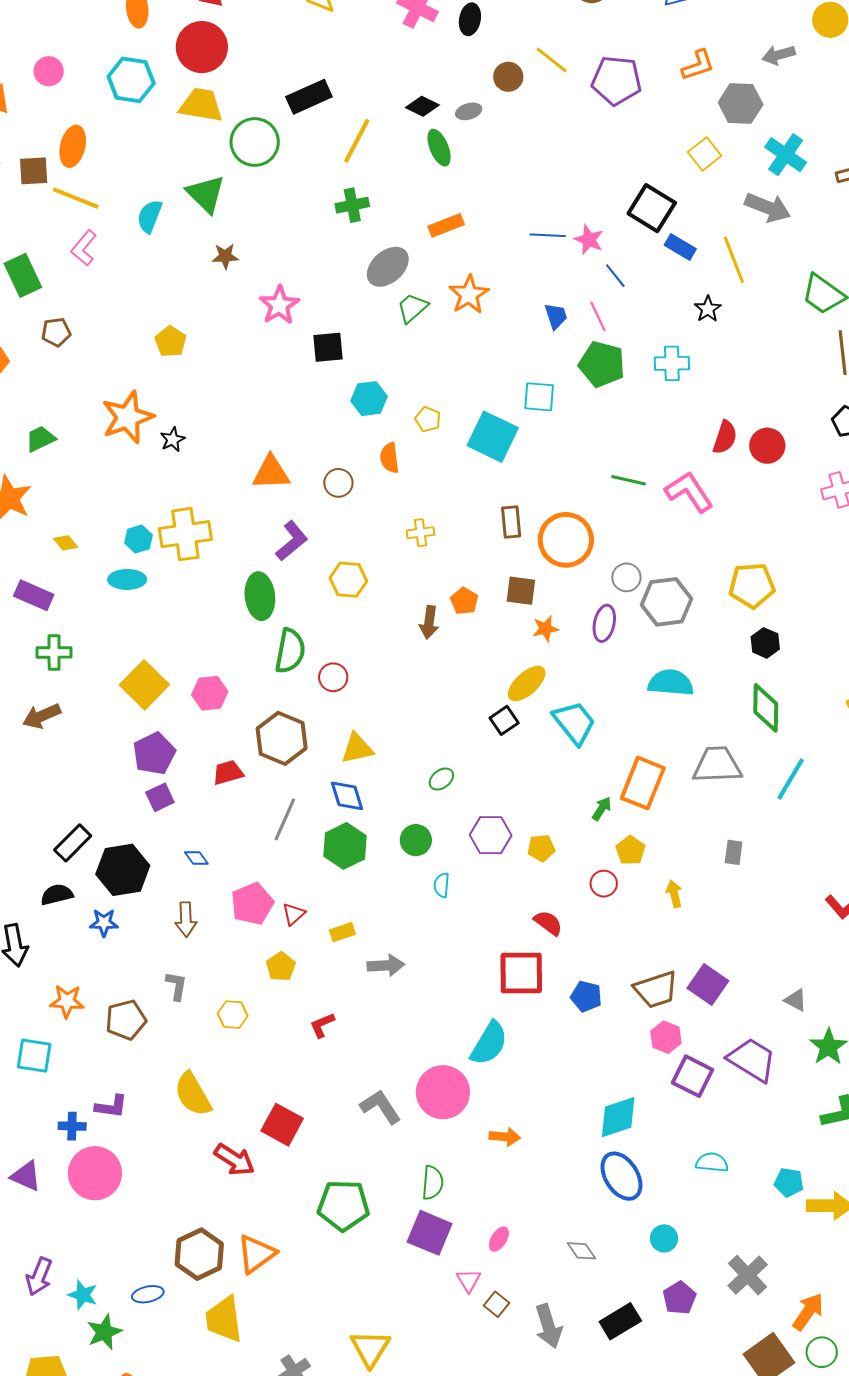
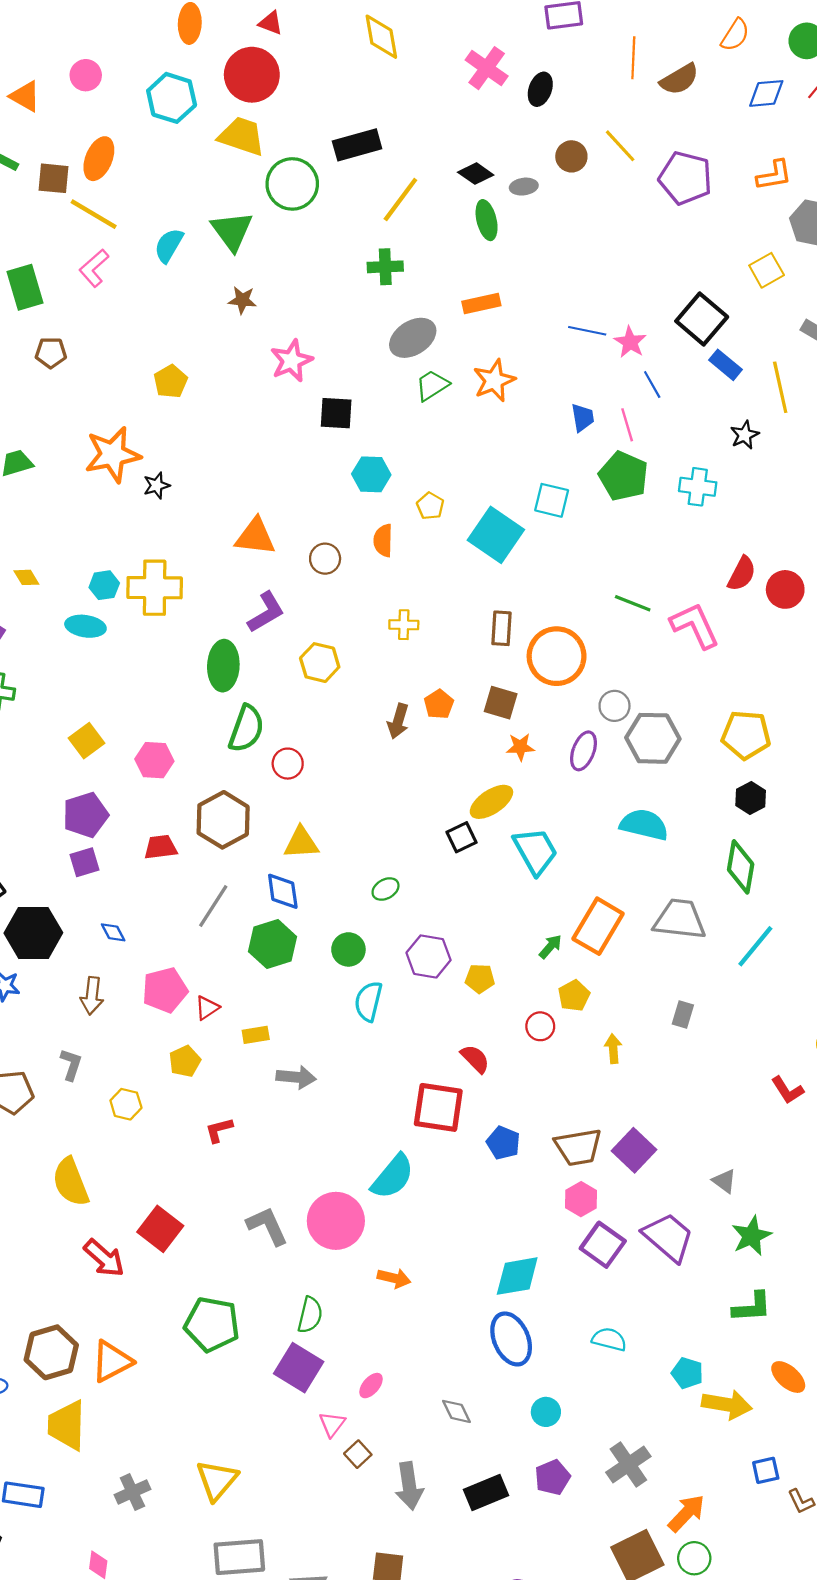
yellow square: (144, 685) -> (86, 741), size x0.7
cyan semicircle: (442, 885) -> (368, 1001), size x1.5

